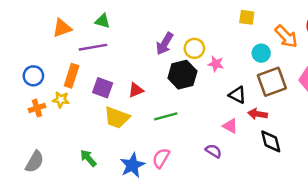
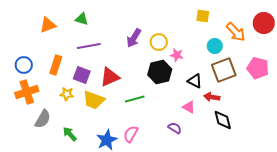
purple line: (93, 47) -> (89, 46), moved
black hexagon: (182, 75) -> (160, 72), moved
red triangle: (136, 90) -> (110, 77), size x1.5
yellow star: (61, 100) -> (67, 94), moved
orange cross: (37, 108) -> (27, 92), size x1.6
gray semicircle: (35, 162) -> (43, 119), moved

